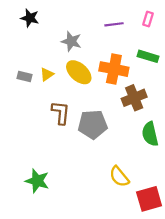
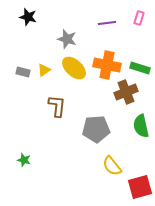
green rectangle: (148, 56) -> (140, 68), moved
gray pentagon: (93, 124) -> (96, 129), moved
green star: (37, 181) -> (24, 160), moved, size x0.6

